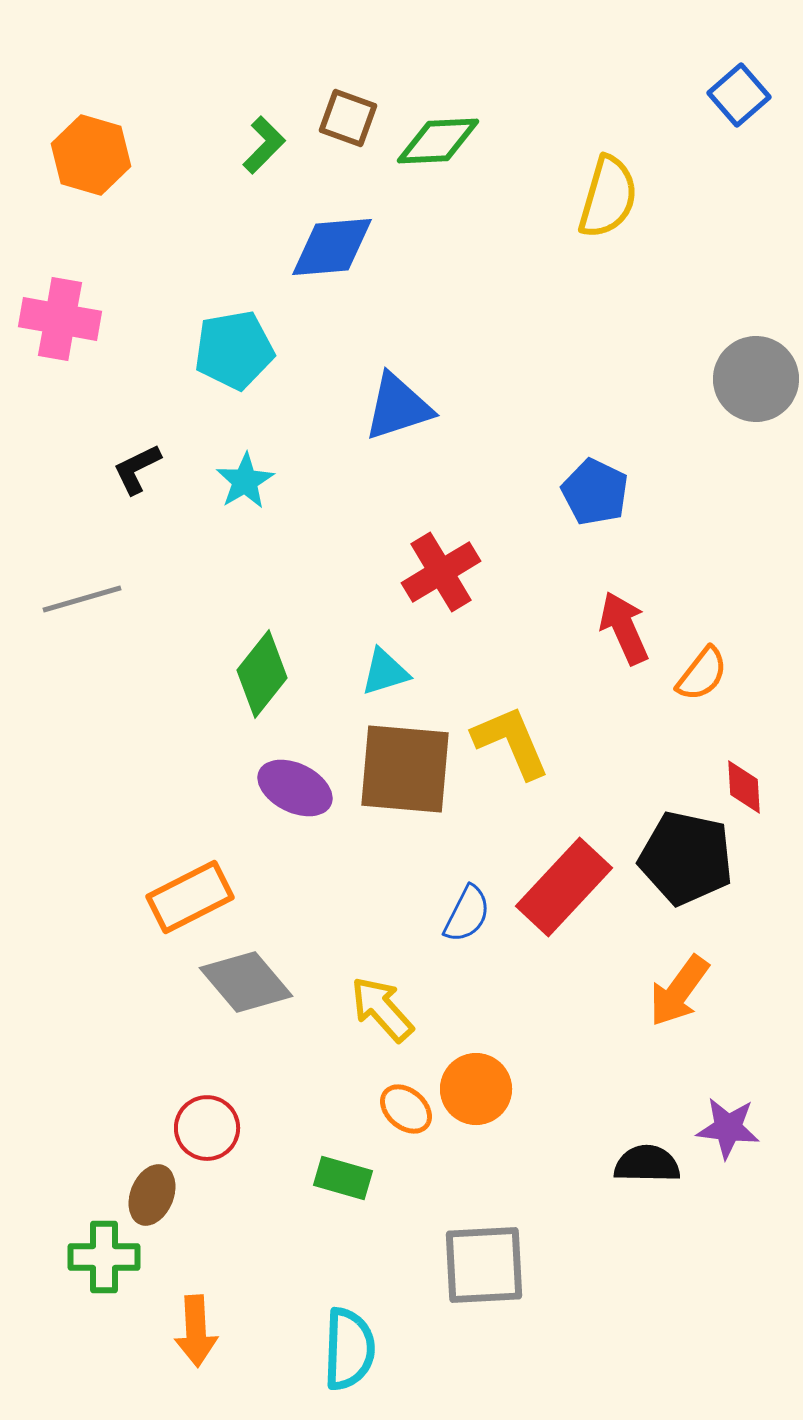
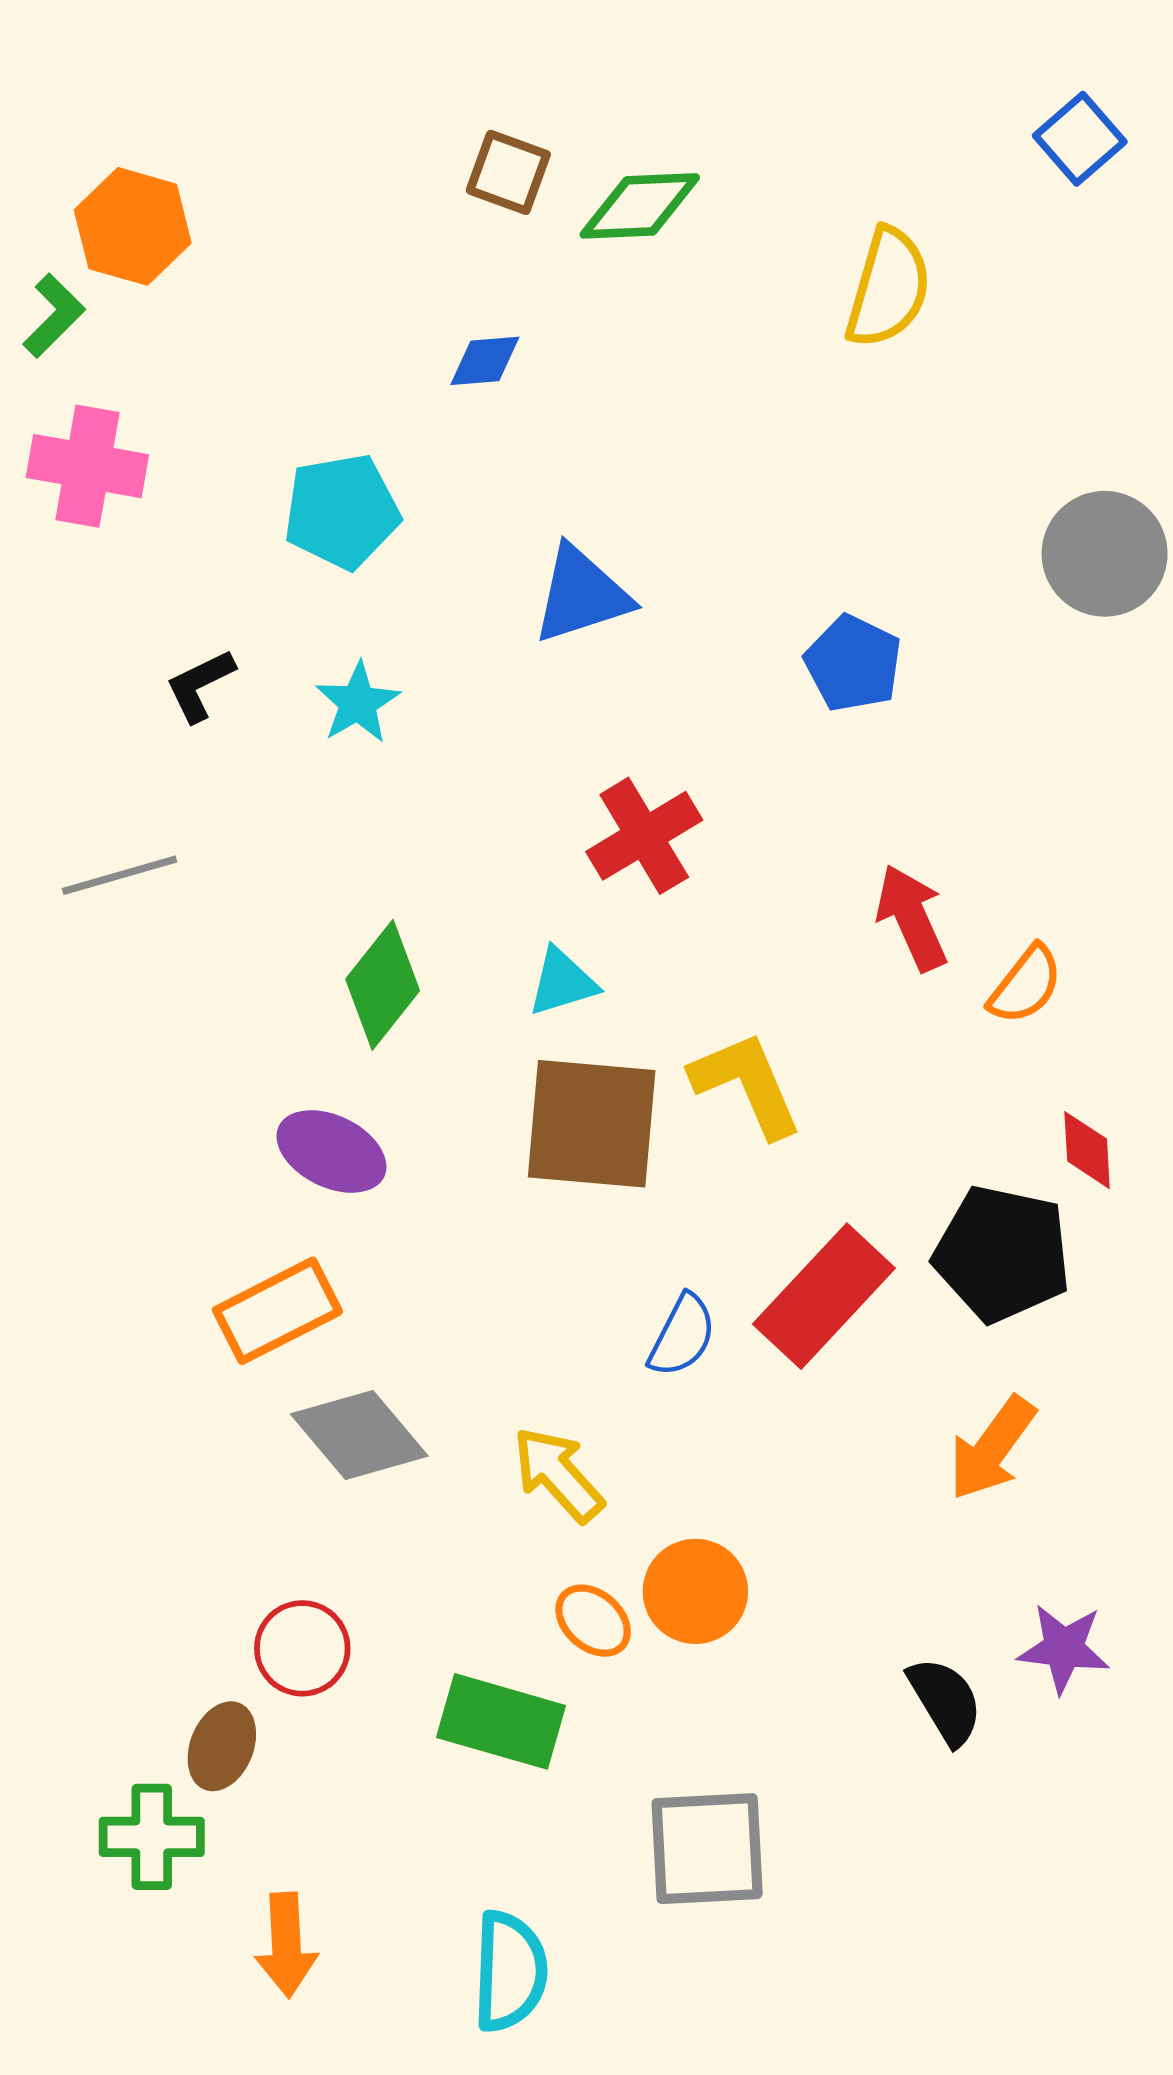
green L-shape: (264, 145) -> (54, 316), moved
blue diamond: (332, 247) -> (485, 361), size x0.6
blue pentagon: (595, 492) -> (853, 663), moved
purple ellipse: (295, 788) -> (331, 1151), moved
black semicircle: (647, 1164) -> (945, 1701), turned 58
green rectangle: (343, 1178) -> (501, 1721), size x1.5

